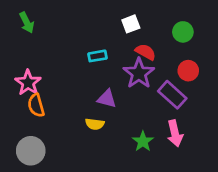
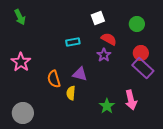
purple star: (139, 73) -> (104, 55), size x0.6
purple rectangle: (172, 95) -> (143, 68), moved
orange semicircle: (36, 105) -> (54, 79), moved
yellow semicircle: (95, 124) -> (71, 93), turned 88

